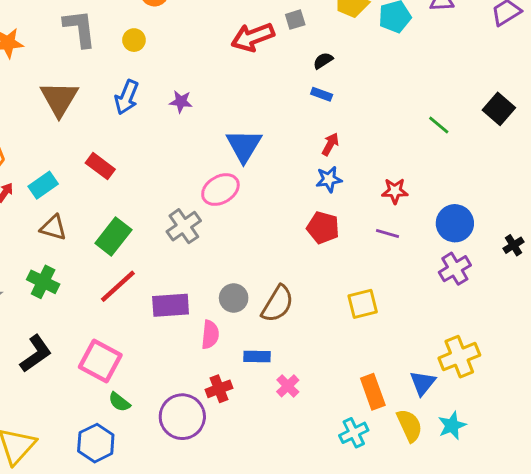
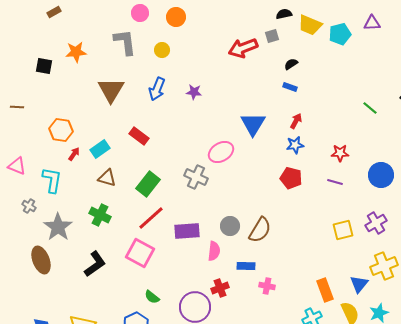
blue triangle: (244, 146) -> (253, 124), moved
gray cross: (184, 226) -> (196, 177), turned -30
purple cross: (455, 269) -> (376, 223), moved
yellow square: (363, 304) -> (343, 230), moved
pink square: (100, 361) -> (140, 253), moved
pink cross: (288, 386) -> (267, 286), turned -35

